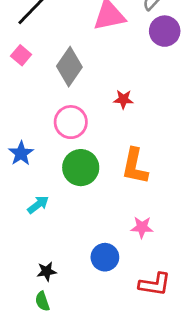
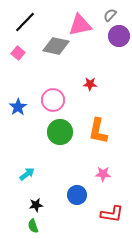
gray diamond: (69, 67) -> (56, 46), moved, turned 68
blue star: (21, 153) -> (18, 107), moved
cyan arrow: (38, 205) -> (27, 174), moved

